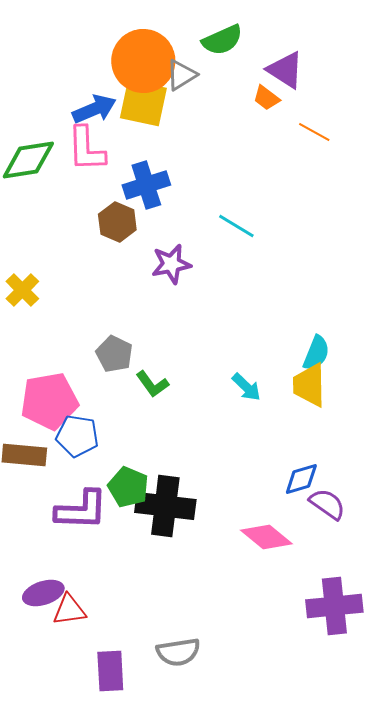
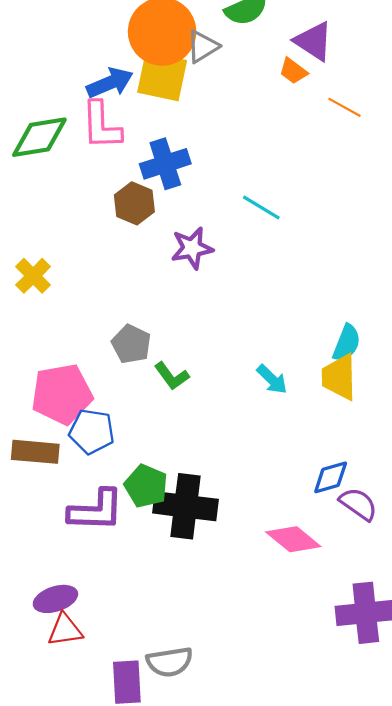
red triangle: (69, 610) -> (65, 630), moved
gray semicircle: (178, 652) -> (170, 662), moved

